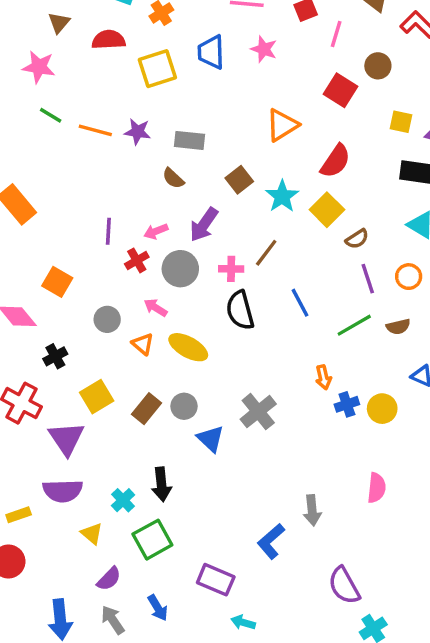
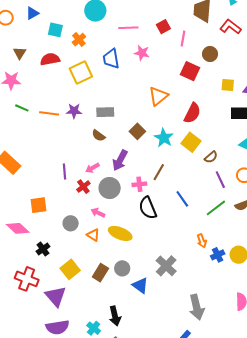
orange square: (57, 282) -> (38, 205), turned -30
gray arrow: (312, 510) -> (197, 307), moved, size x1.4

